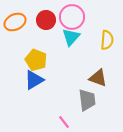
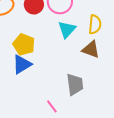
cyan triangle: (71, 37) -> (67, 29), moved
brown triangle: (98, 78) -> (91, 49), moved

